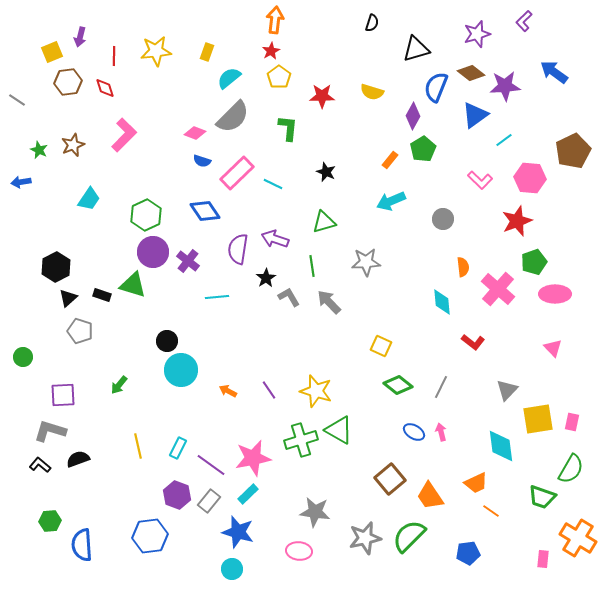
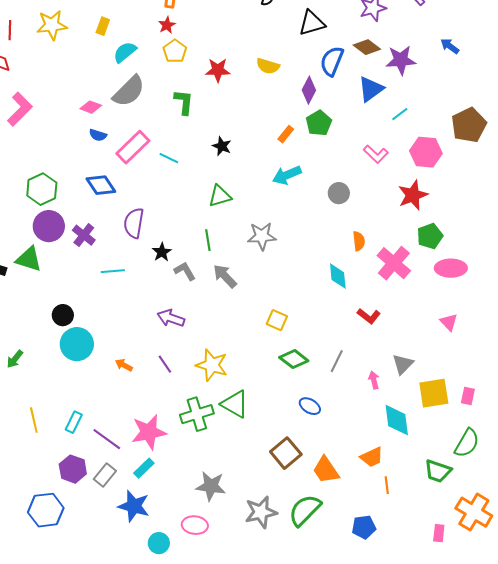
blue arrow: (554, 72) -> (450, 46), size x0.7
purple arrow: (275, 239) -> (171, 318), moved
pink arrow: (441, 432) -> (374, 380), moved
orange line: (491, 511) -> (387, 485), turned 48
cyan circle: (232, 569) -> (159, 543), moved

